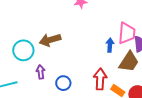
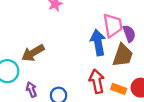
blue arrow: (110, 45) -> (98, 42), size x1.6

